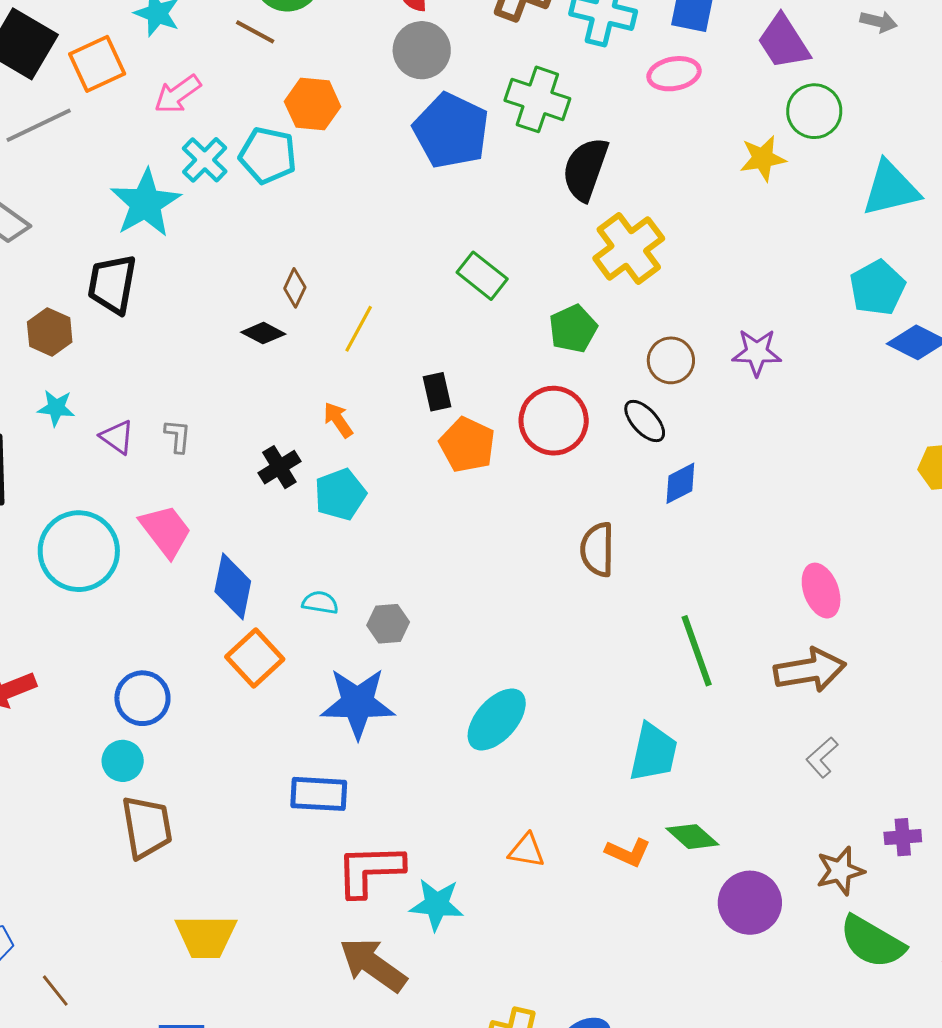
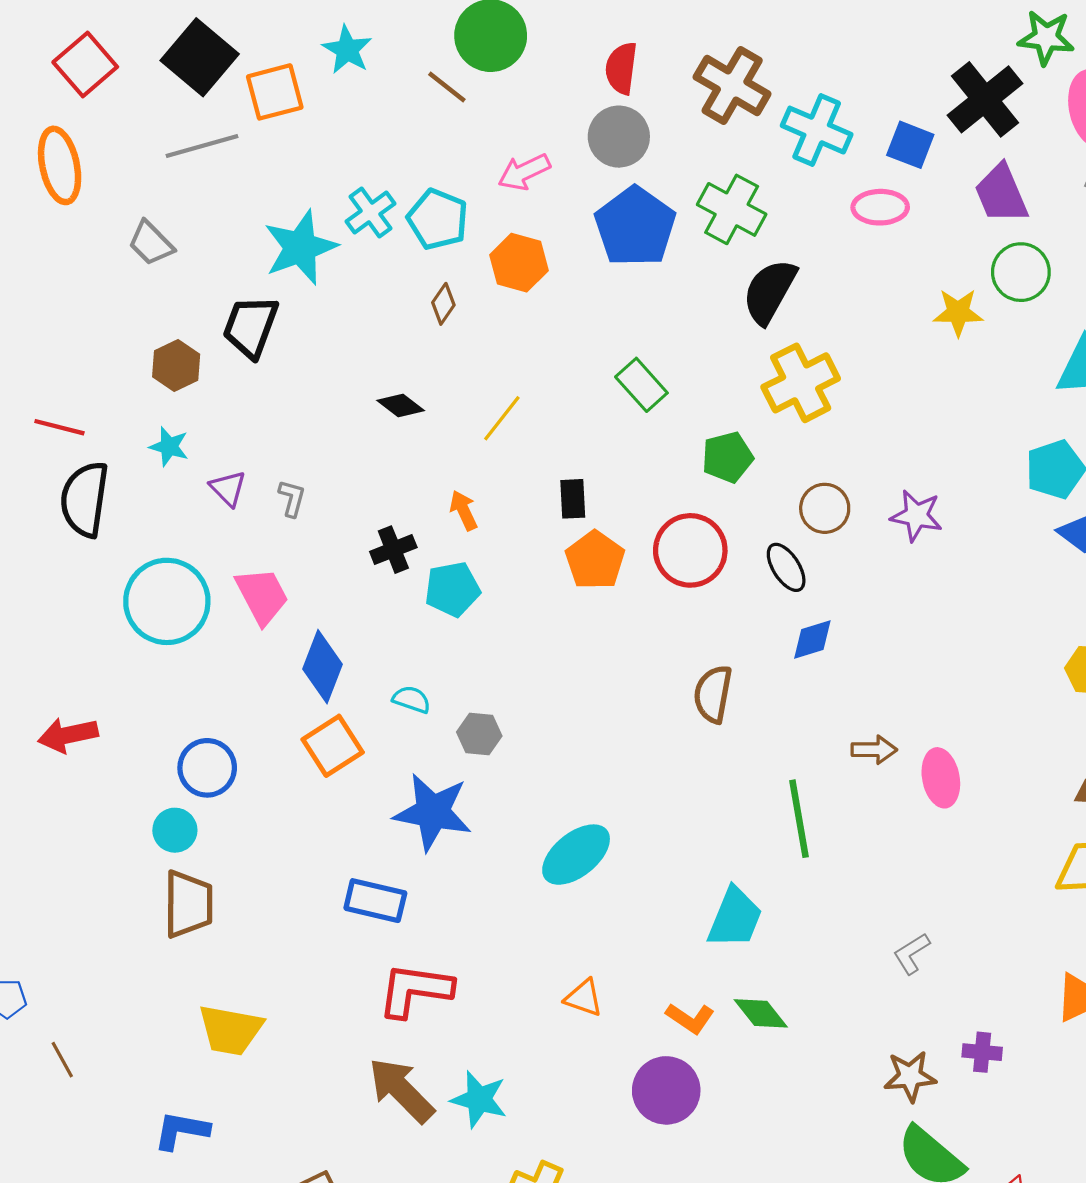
pink arrow: (178, 94) -> (524, 172), moved
orange hexagon: (313, 104) -> (519, 263), moved
brown diamond: (295, 288) -> (443, 304), moved
brown arrow: (810, 670) -> (874, 750), moved, size x0.6
purple circle: (750, 903) -> (666, 1090), moved
cyan star: (437, 905) -> (479, 1099), moved

